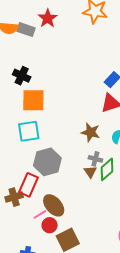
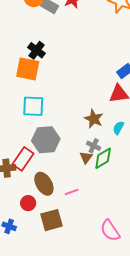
orange square: (33, 100) -> (28, 69), moved
pink line: (40, 214) -> (72, 192), moved
red circle: (50, 225) -> (28, 203), moved

